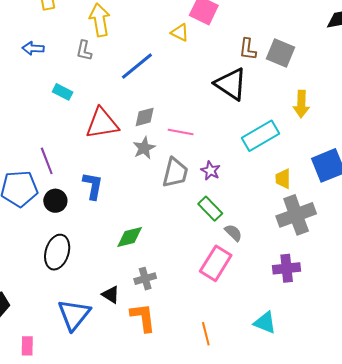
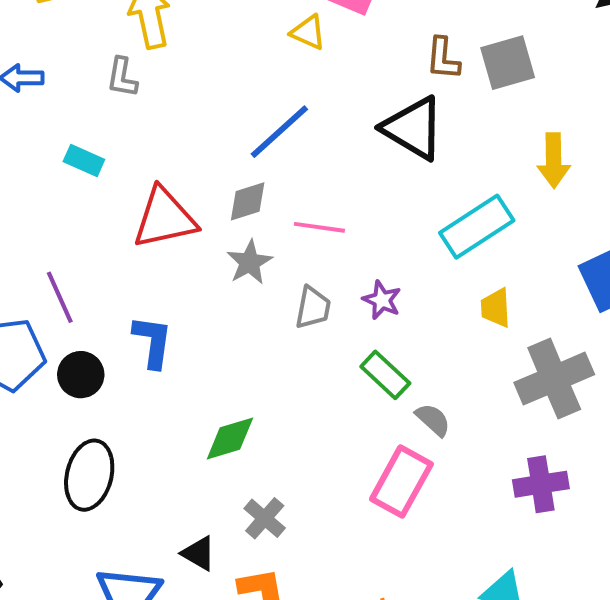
gray square: (281, 53) -> (508, 63), turned -36
blue line: (137, 66) -> (279, 132), moved
gray trapezoid: (175, 173) -> (313, 308), size x0.7
yellow trapezoid: (283, 179) -> (496, 308), moved
gray cross: (145, 279) -> (265, 518), turned -30

